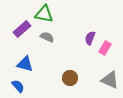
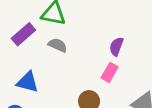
pink rectangle: (105, 48) -> (110, 72), moved

